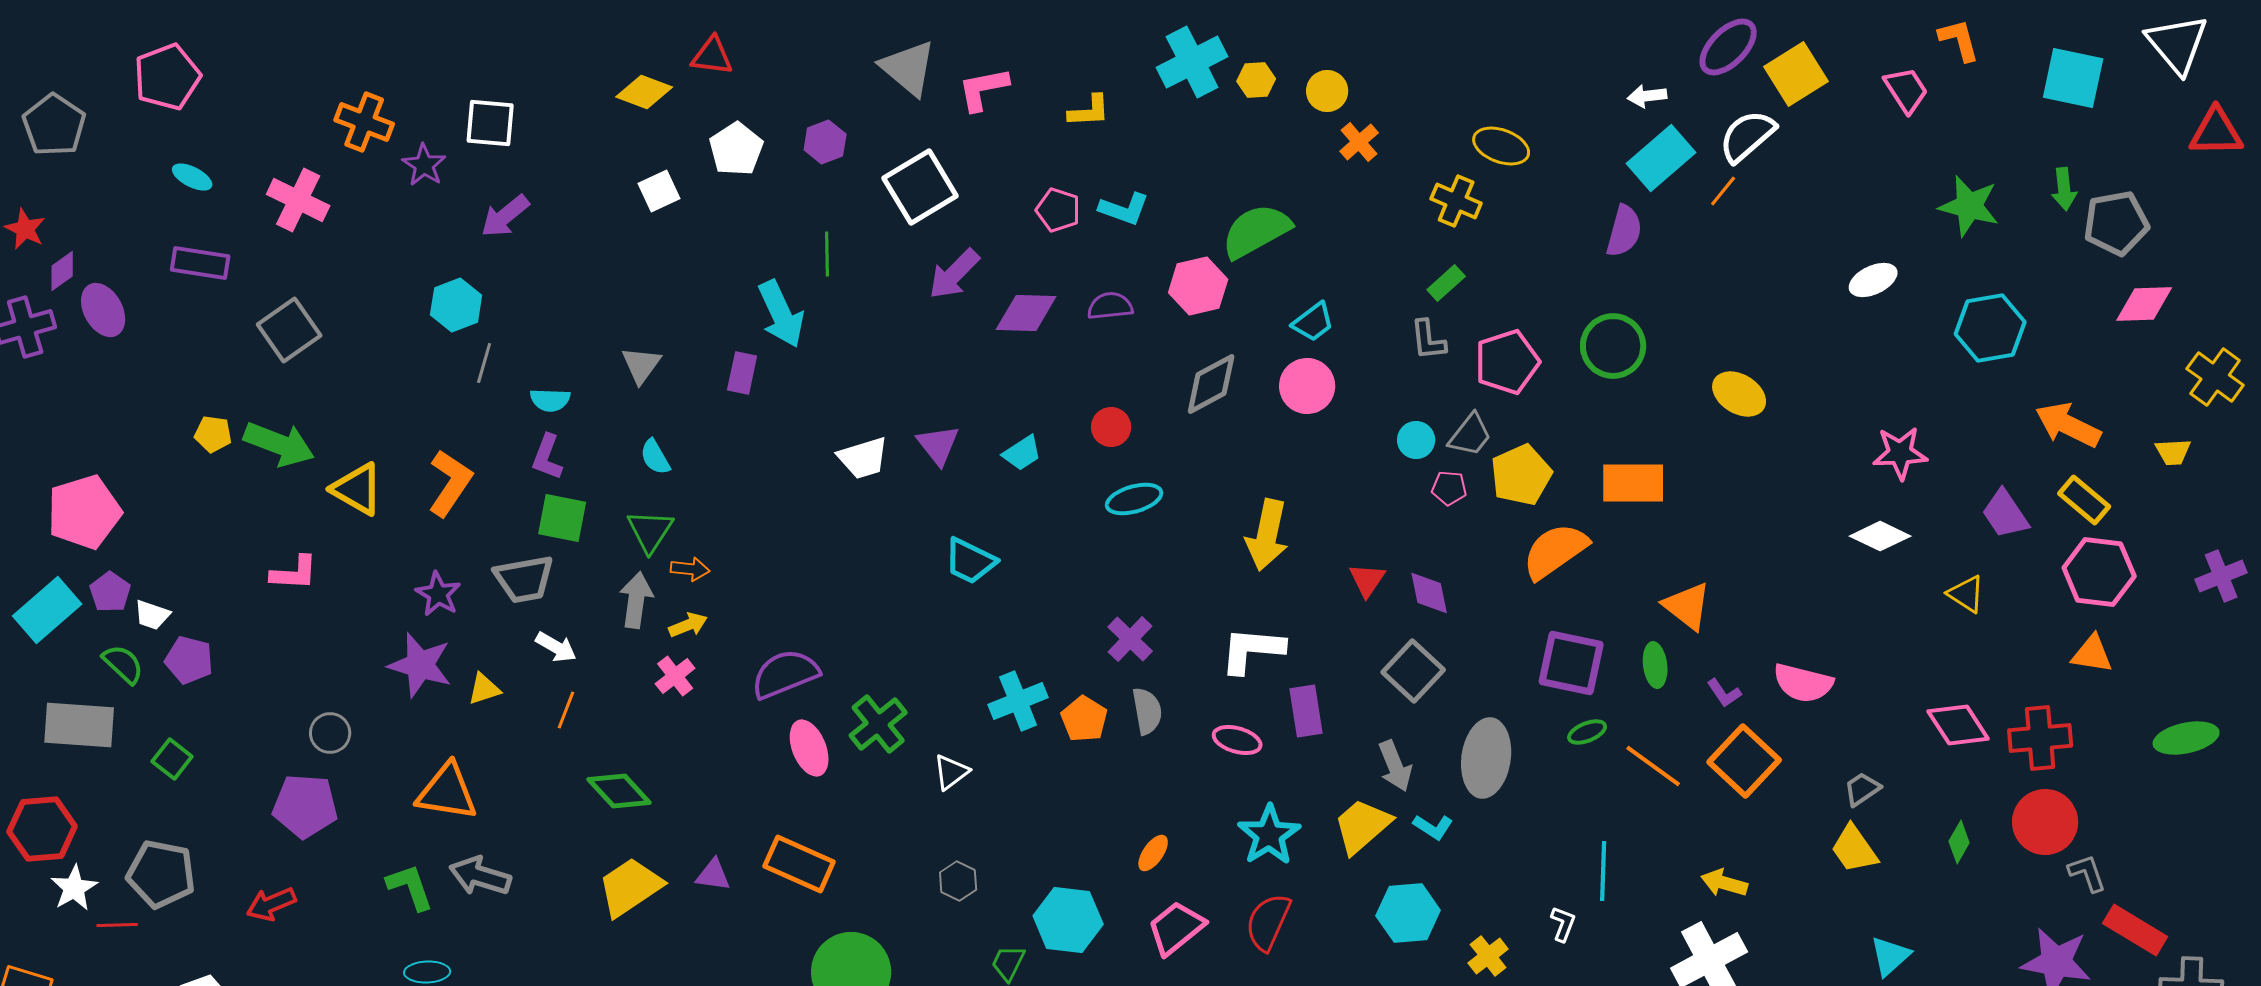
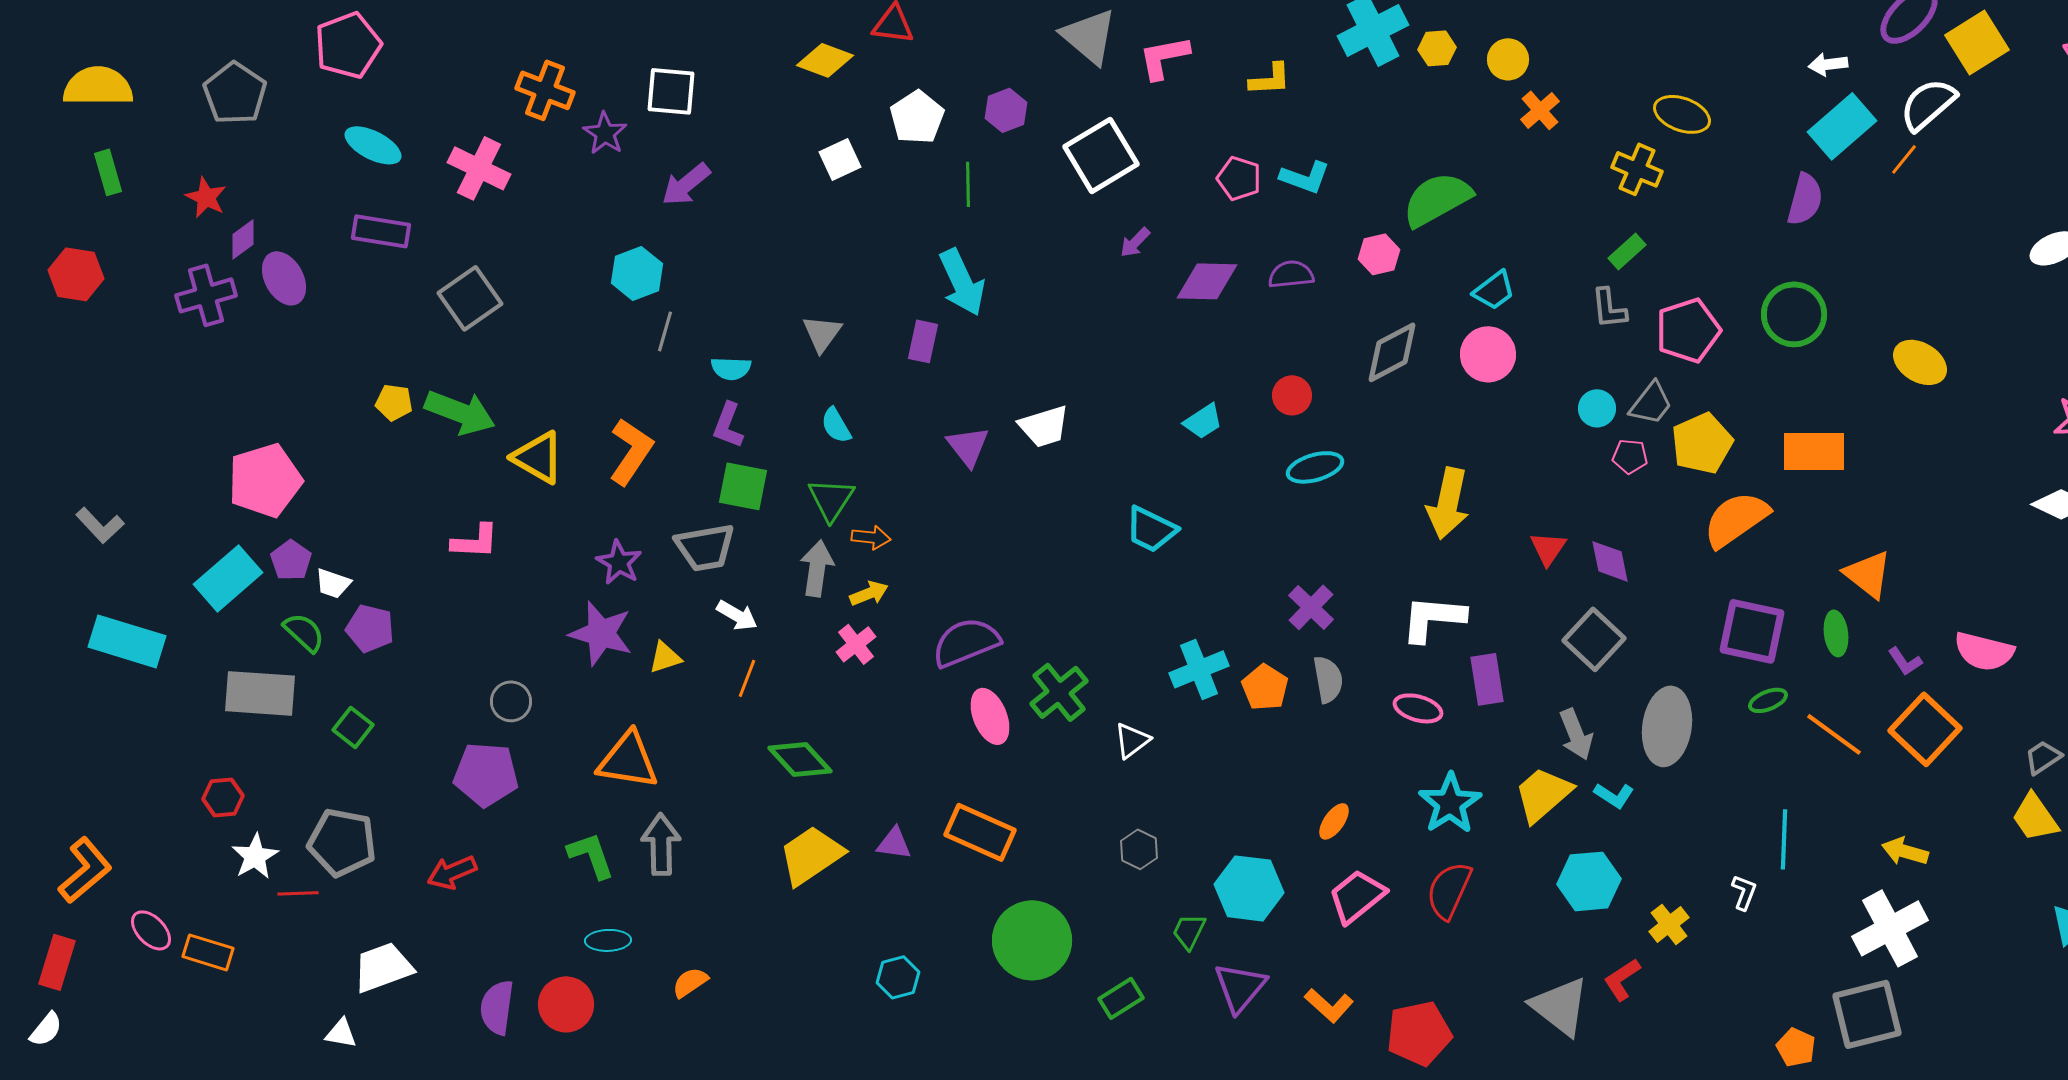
cyan ellipse: (192, 177) -> (373, 145), size x1.4
green line: (827, 254) -> (968, 184), moved
purple arrow: (954, 274) -> (1135, 242), size x0.6
pink hexagon: (1198, 286) -> (1379, 254), size x0.7
purple triangle: (938, 445) -> (968, 446), moved
red hexagon: (42, 829) -> (223, 797), size x0.6
gray arrow: (480, 876) -> (661, 844), turned 72

